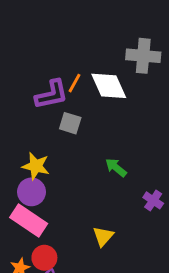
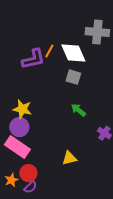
gray square: (70, 123) -> (73, 77), moved
yellow triangle: (103, 236) -> (69, 158), turned 35

